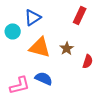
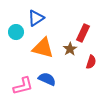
red rectangle: (80, 15) -> (83, 33), moved

